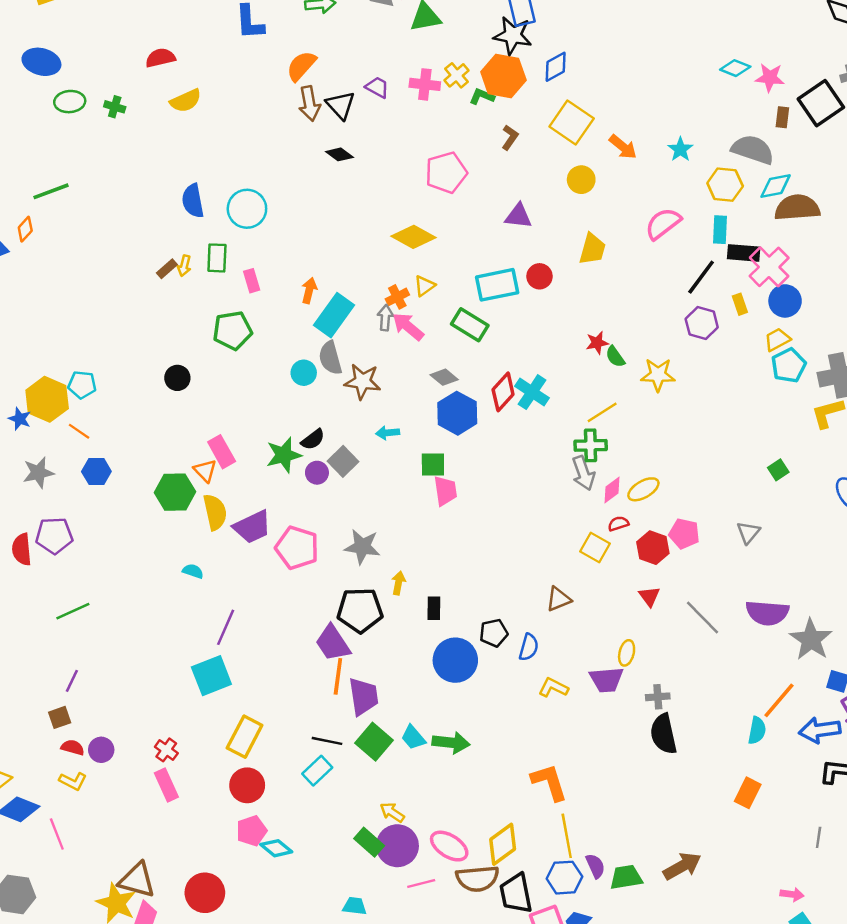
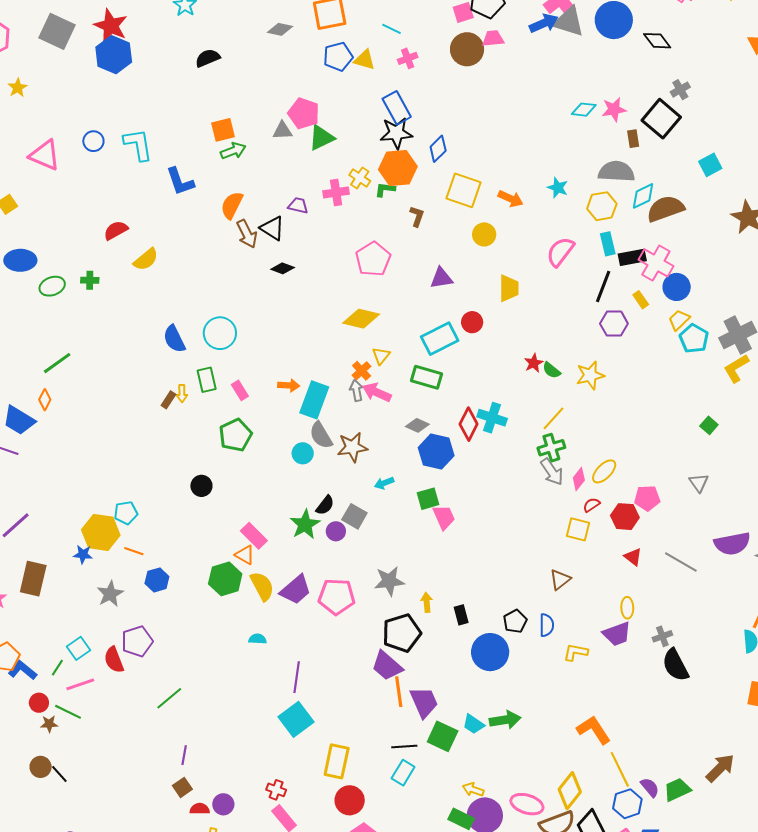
orange arrow: (309, 290) -> (289, 385), turned 95

